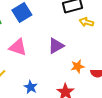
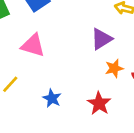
purple triangle: (56, 46) -> (102, 39), moved

